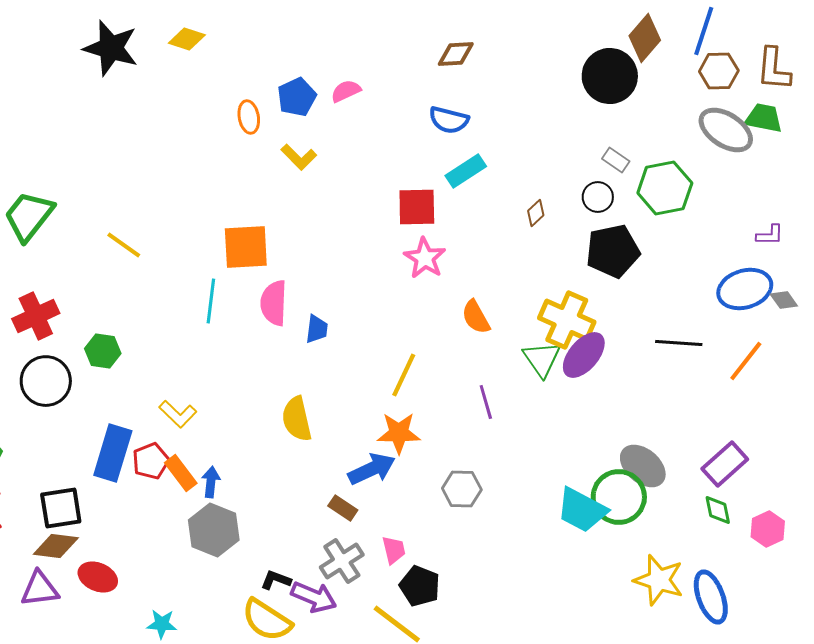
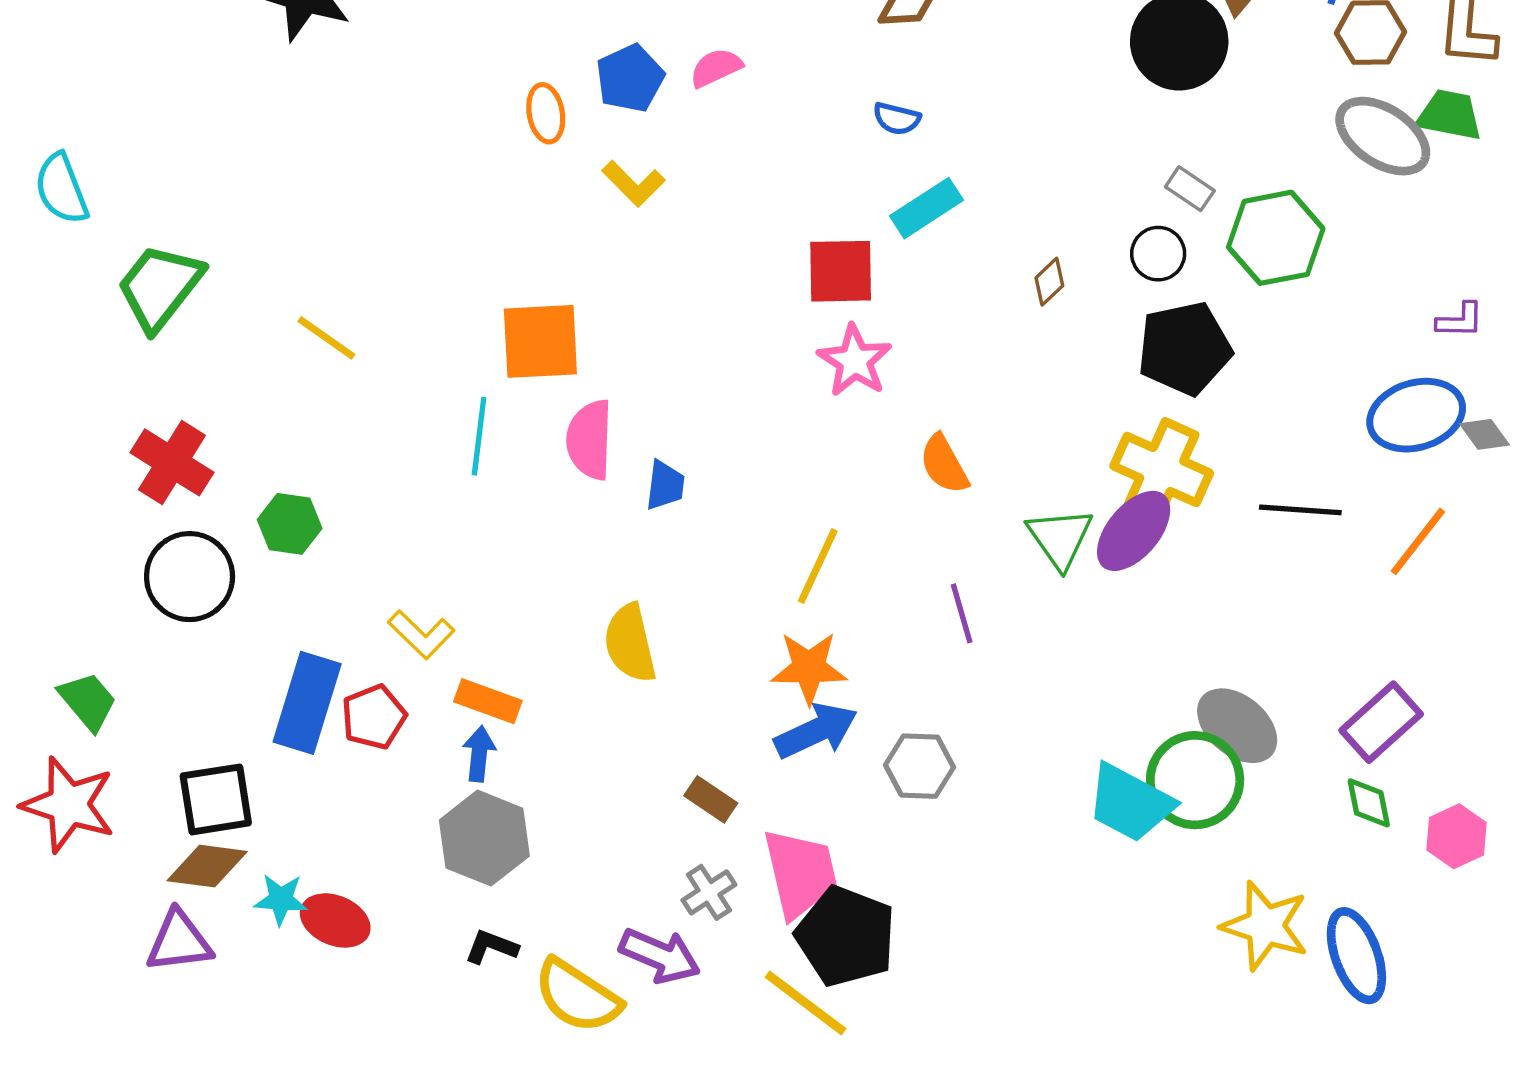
blue semicircle: (449, 120) -> (897, 119), size x0.7
red cross: (36, 316) -> (172, 462), turned -33
yellow cross: (567, 320) -> (1162, 470), moved
blue arrow: (372, 469) -> (816, 731), moved
orange rectangle: (181, 473) -> (488, 701), moved, turned -33
pink trapezoid: (394, 550) -> (800, 873), size x1.8
gray cross: (342, 561) -> (709, 892), size x0.7
red ellipse: (98, 577) -> (335, 920), moved
black L-shape: (276, 580) -> (491, 947), moved
black pentagon: (420, 586) -> (846, 936), size x1.4
cyan star: (162, 624) -> (281, 899), moved

